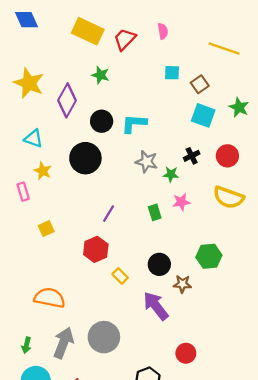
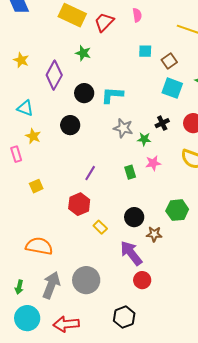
yellow star: (29, 83) -> (21, 60), size x0.6
black circle: (85, 158) -> (70, 125), size x0.7
red circle: (186, 353) -> (142, 280), moved

